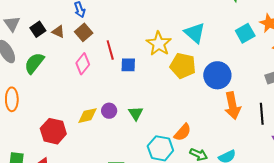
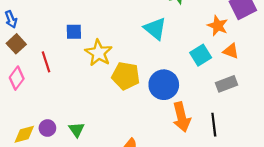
cyan triangle: (195, 33) -> (155, 29), moved
cyan square: (245, 33) -> (201, 55), moved
blue square: (128, 65) -> (74, 32), moved

